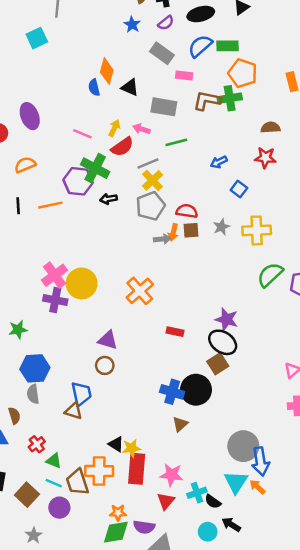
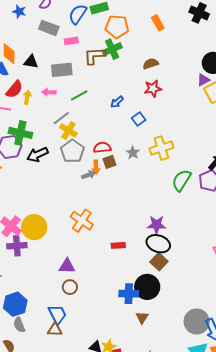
red semicircle: (122, 147) -> (14, 89), moved
blue square: (239, 189) -> (139, 119), turned 32
black arrow: (108, 199) -> (38, 154), size x1.5

